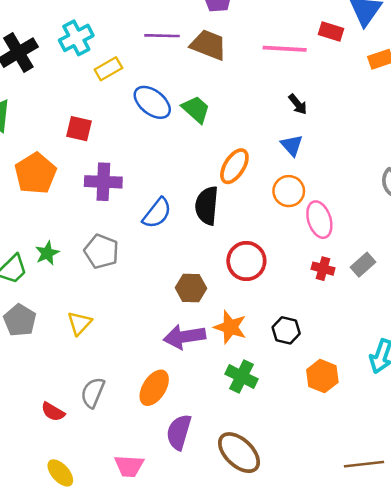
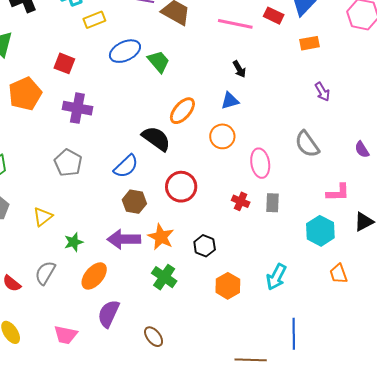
blue ellipse: (152, 102) -> (125, 51), turned -72
blue triangle: (292, 145) -> (230, 101), turned 48
black semicircle: (207, 206) -> (156, 139), turned 112
blue semicircle: (157, 213) -> (126, 166), moved
pink ellipse: (319, 220) -> (260, 163), moved
green star: (47, 253) -> (74, 242), moved
gray rectangle: (363, 265) -> (273, 203), turned -54
brown ellipse: (239, 453) -> (154, 337), size x0.6

